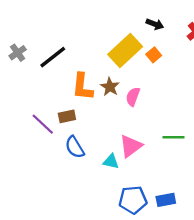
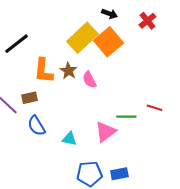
orange square: (154, 55) -> (108, 42), size x2.0
pink semicircle: (133, 97) -> (89, 80), turned -48
pink triangle: (131, 146) -> (105, 132), moved

